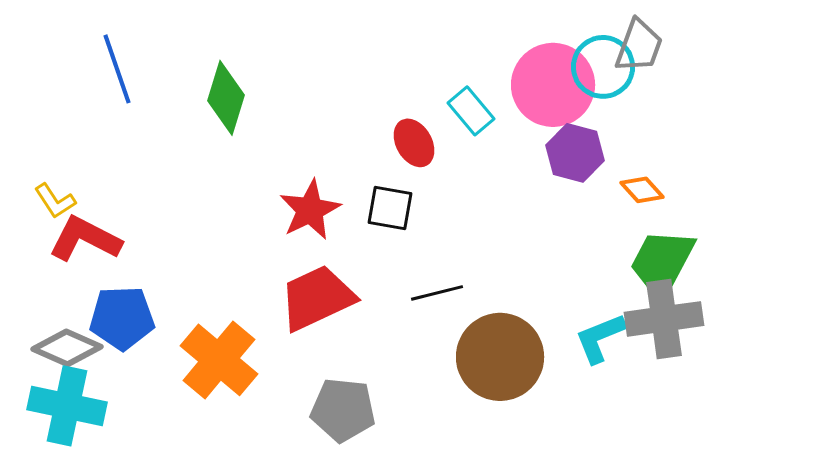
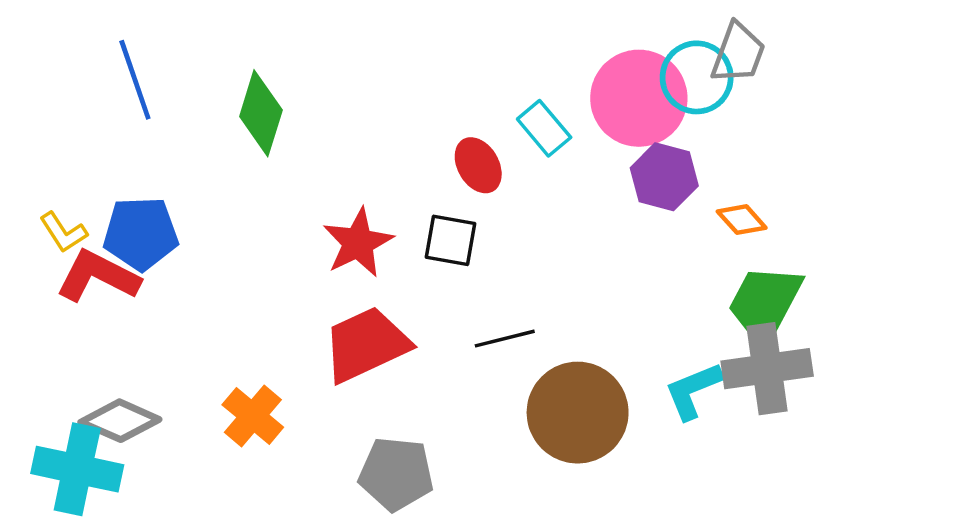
blue pentagon: (122, 318) -> (141, 233), moved
gray diamond: (67, 348) -> (120, 421), moved
orange cross: (219, 360) -> (253, 416), size x0.7

